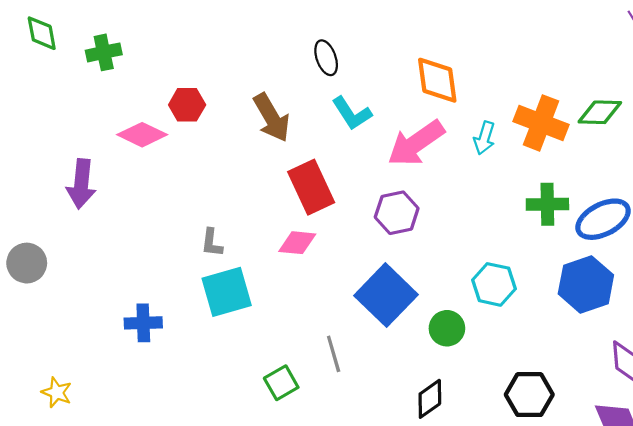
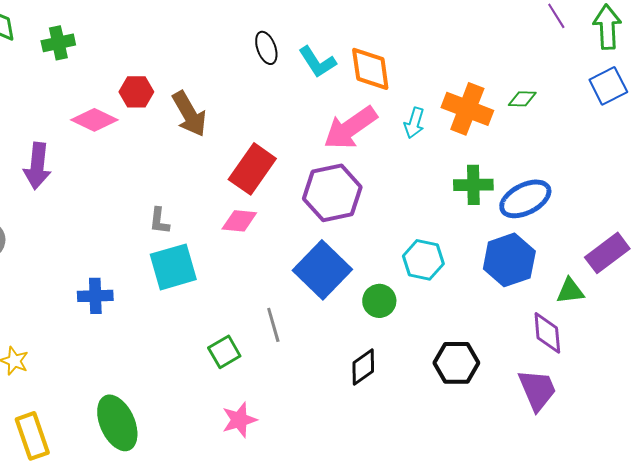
green diamond: (600, 112) -> (522, 99), size x0.7
cyan L-shape: (352, 113) -> (317, 62), moved
brown arrow: (272, 118) -> (189, 114), moved
red rectangle: (311, 187) -> (252, 169), turned 60
purple hexagon: (397, 213) -> (332, 193), size x1.4

